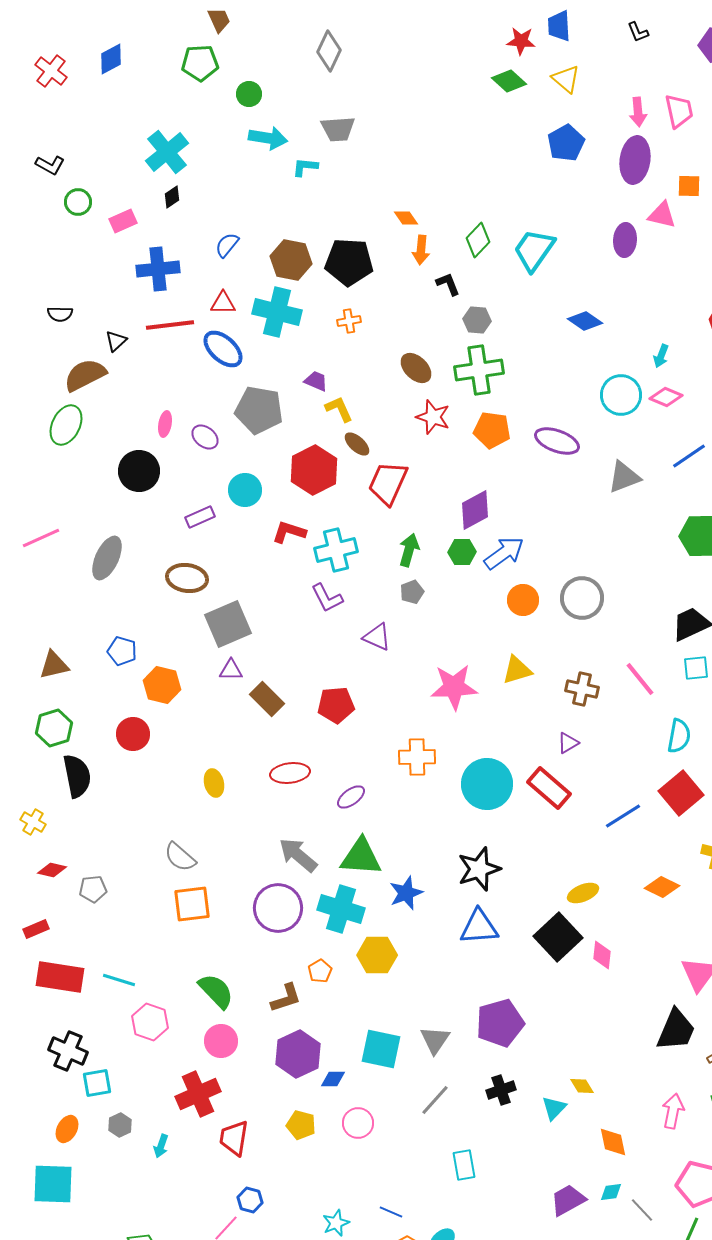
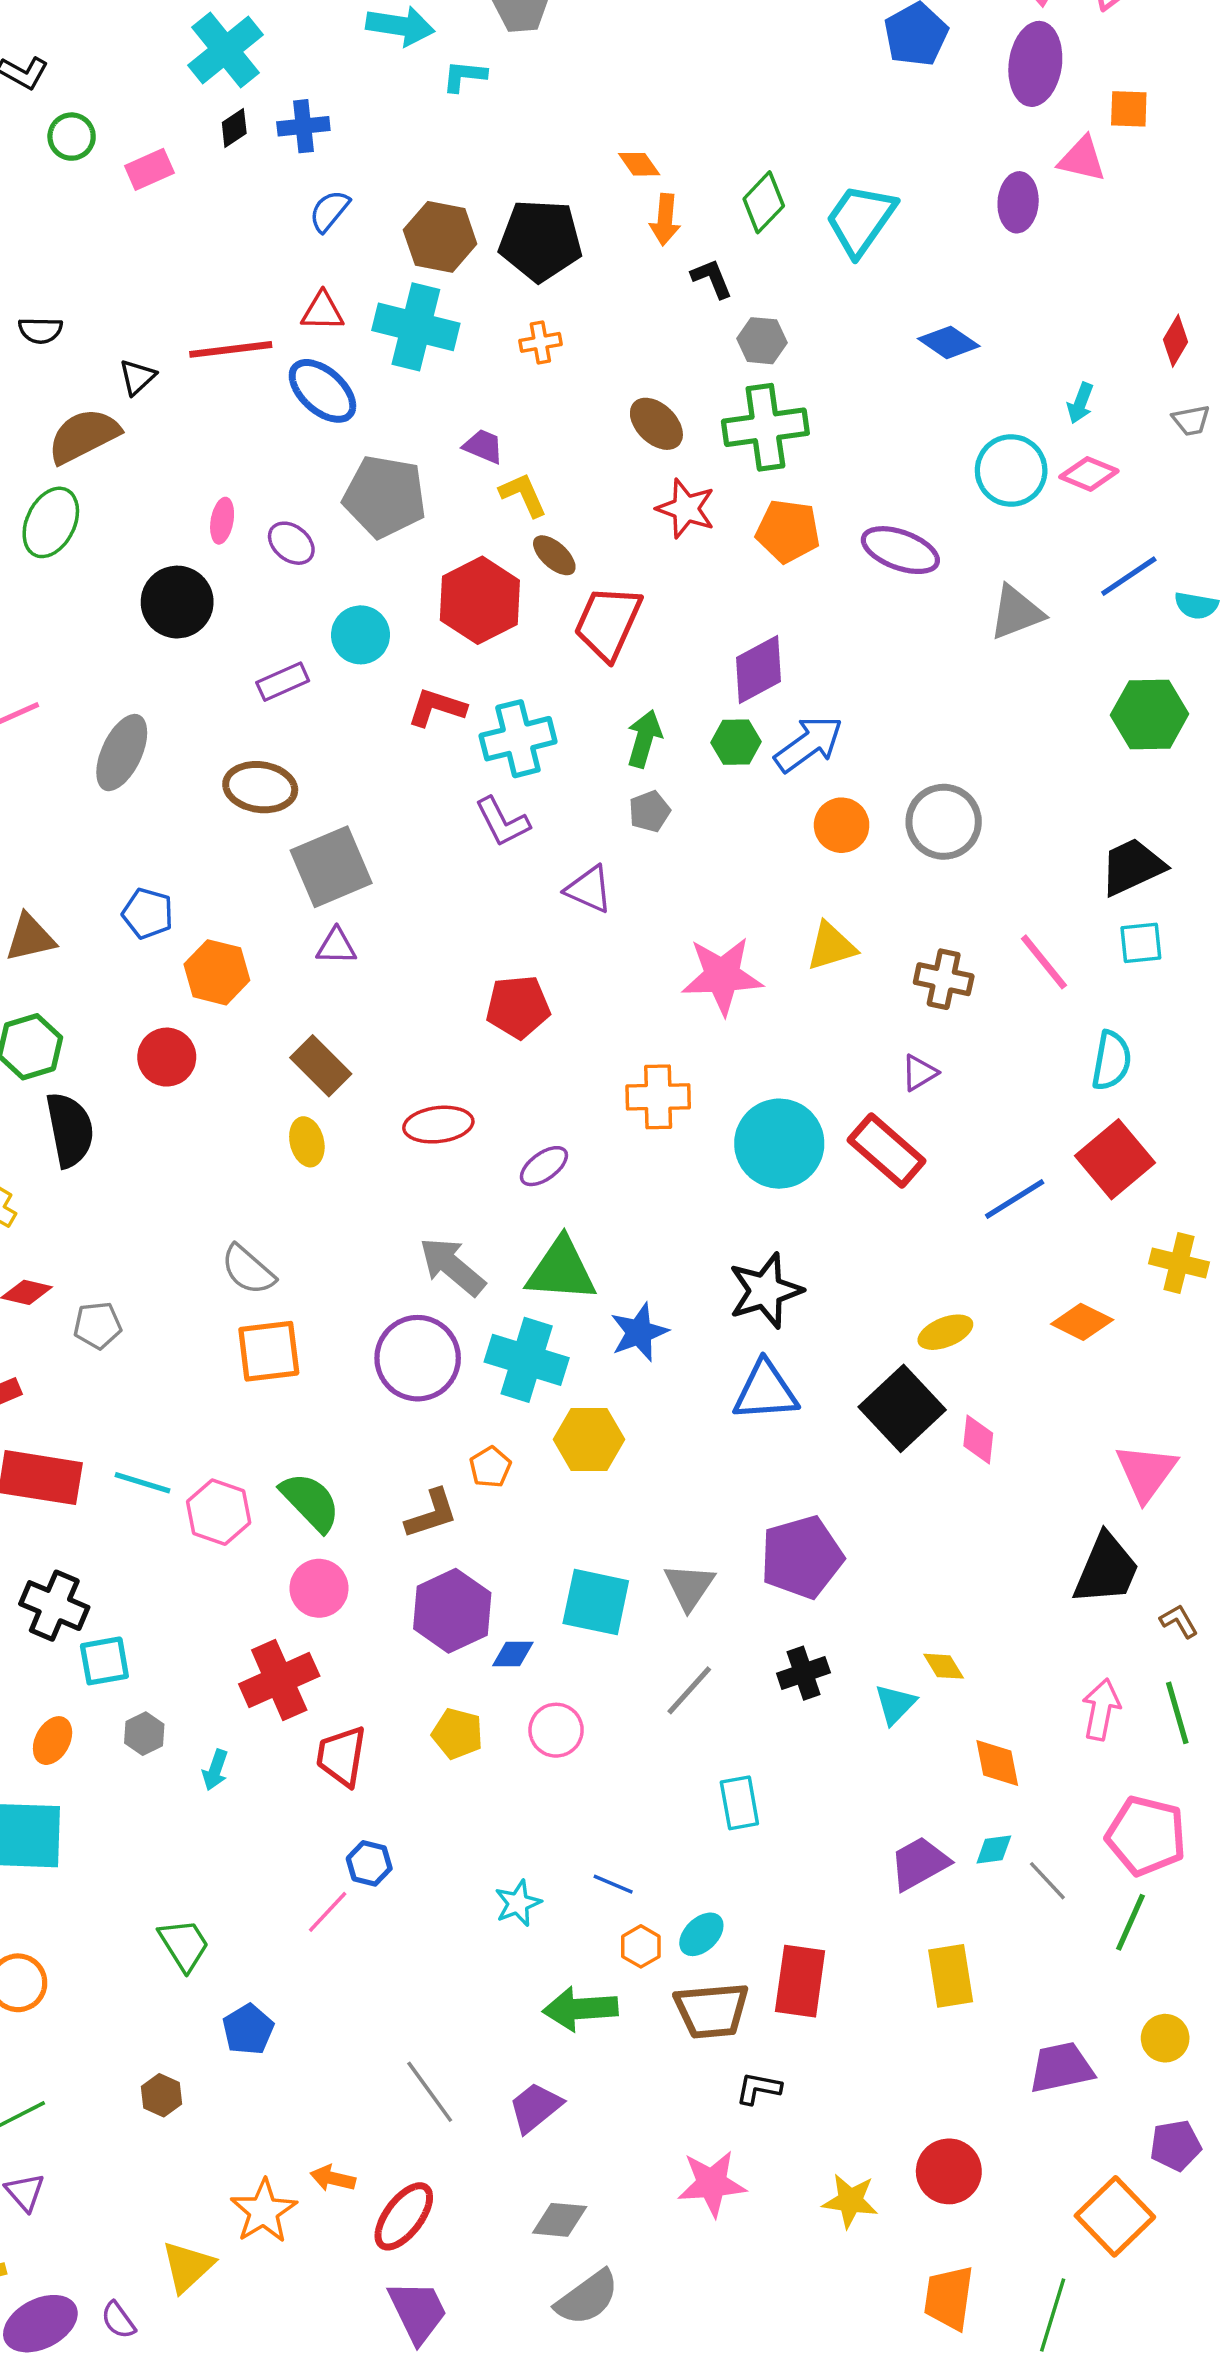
blue cross: (158, 269) -> (303, 126), moved, size x0.7
brown rectangle: (267, 699) -> (321, 1066), moved
pink hexagon: (150, 1022) -> (219, 1512), moved

